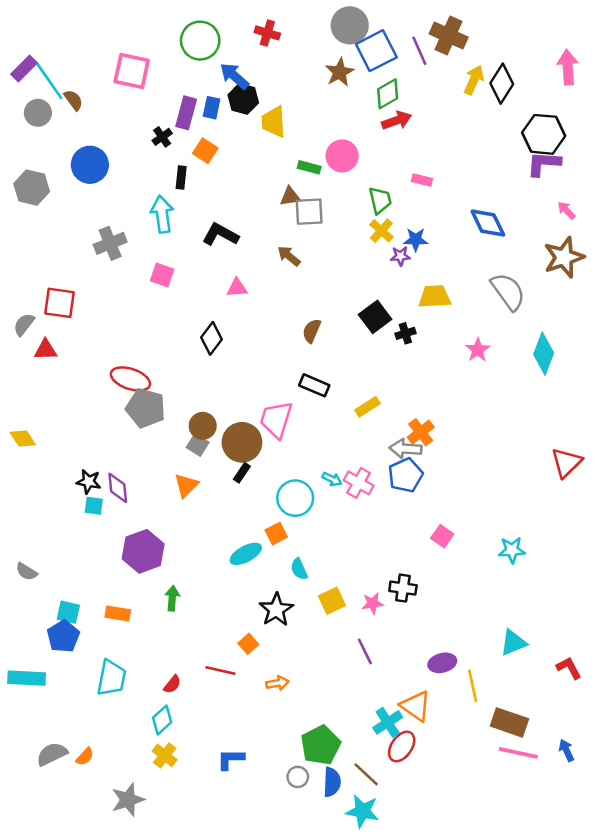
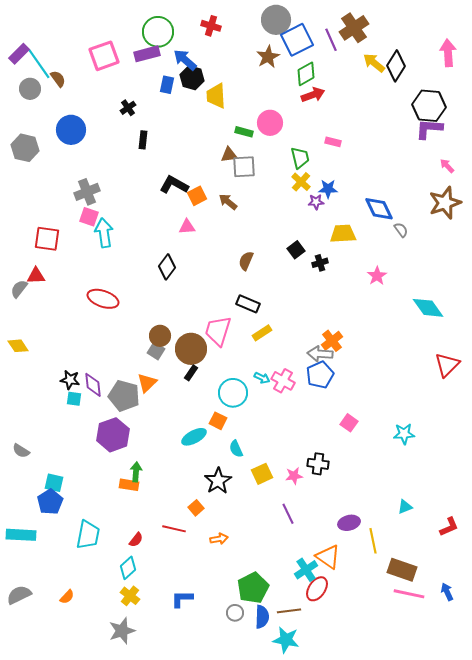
brown cross: (449, 35) -> (354, 28), turned 32
pink square: (132, 71) -> (104, 56), turned -32
yellow arrow: (474, 80) -> (374, 63), turned -75
purple rectangle: (186, 113) -> (147, 54), moved, turned 60
orange square: (205, 151) -> (197, 196), moved, turned 30
cyan arrow: (162, 214) -> (104, 233), moved
blue diamond: (488, 223) -> (379, 209), moved
pink square: (162, 275) -> (89, 217), moved
gray semicircle: (508, 292) -> (401, 230), size x0.5
black square: (375, 317) -> (296, 250), size x0.7
gray semicircle: (24, 324) -> (19, 289), moved
cyan diamond: (544, 354) -> (428, 308), moved, turned -56
yellow rectangle: (367, 407) -> (262, 333), moved
gray pentagon: (146, 408) -> (124, 396), moved
orange square: (276, 534) -> (218, 421), turned -36
orange rectangle: (118, 613) -> (129, 485), moved
cyan triangle: (513, 643) -> (405, 507), size x0.7
red L-shape: (569, 668) -> (449, 527), turned 95
gray semicircle: (52, 754) -> (19, 595), moved
brown line: (366, 774) -> (289, 611), turned -50
gray star: (128, 800) -> (122, 631), moved

